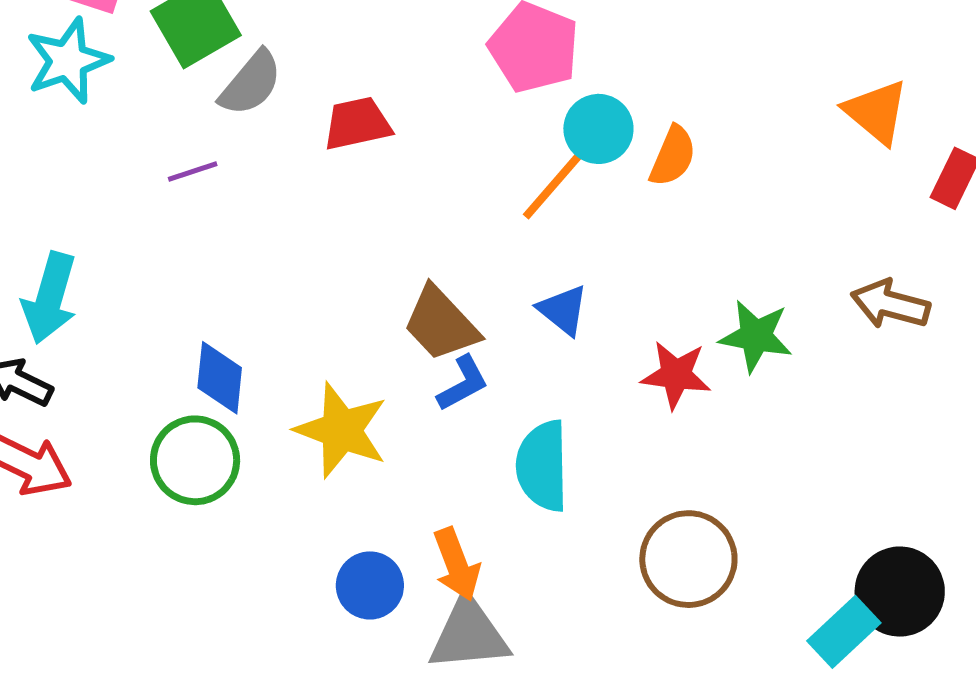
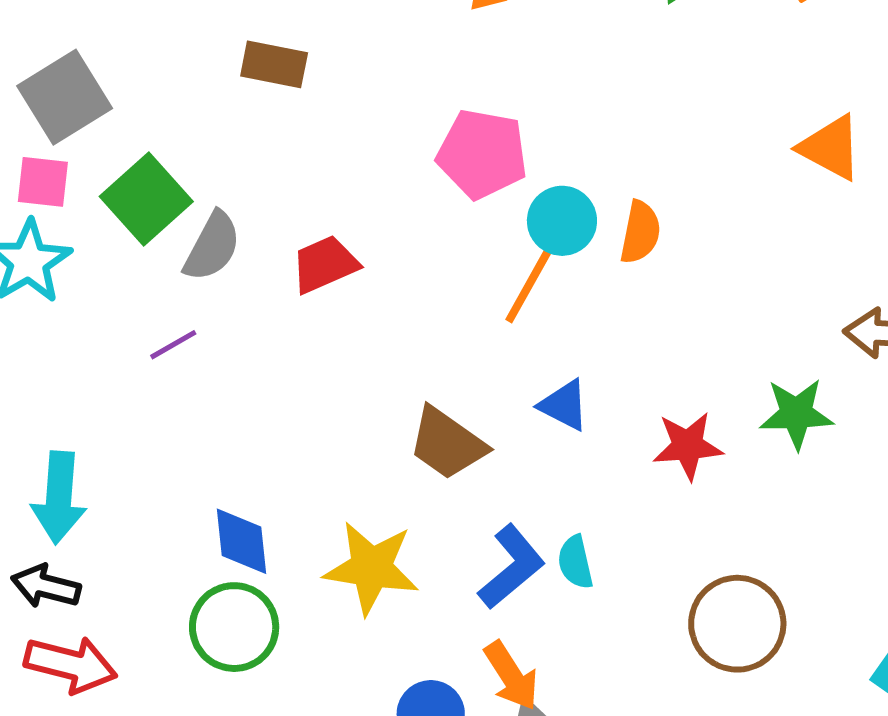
green star: (756, 336) -> (796, 414), moved
blue L-shape: (463, 383) -> (511, 567), moved, size x1.4
cyan semicircle: (542, 466) -> (575, 562), size x0.6

